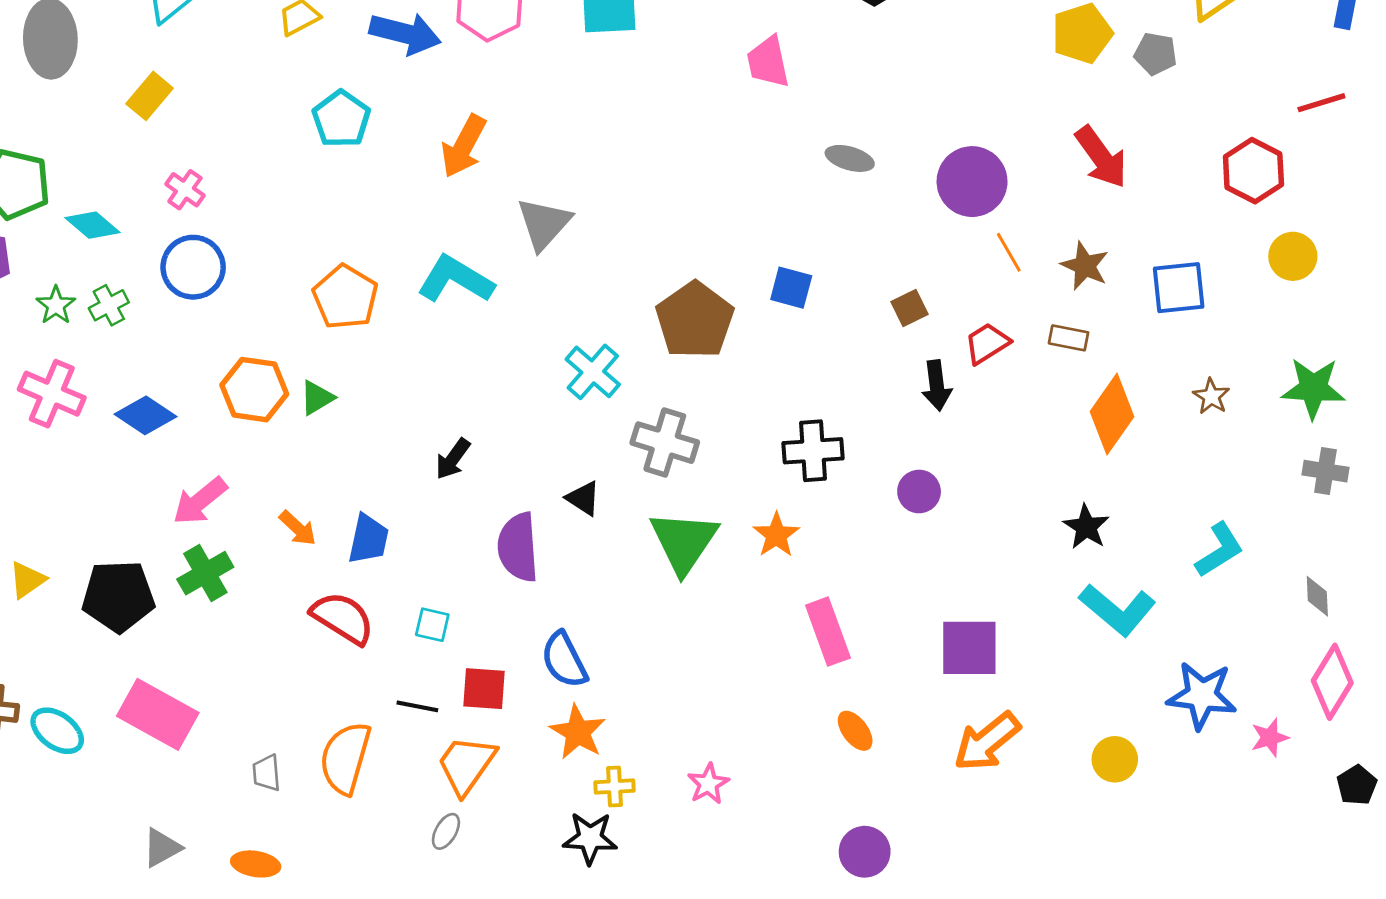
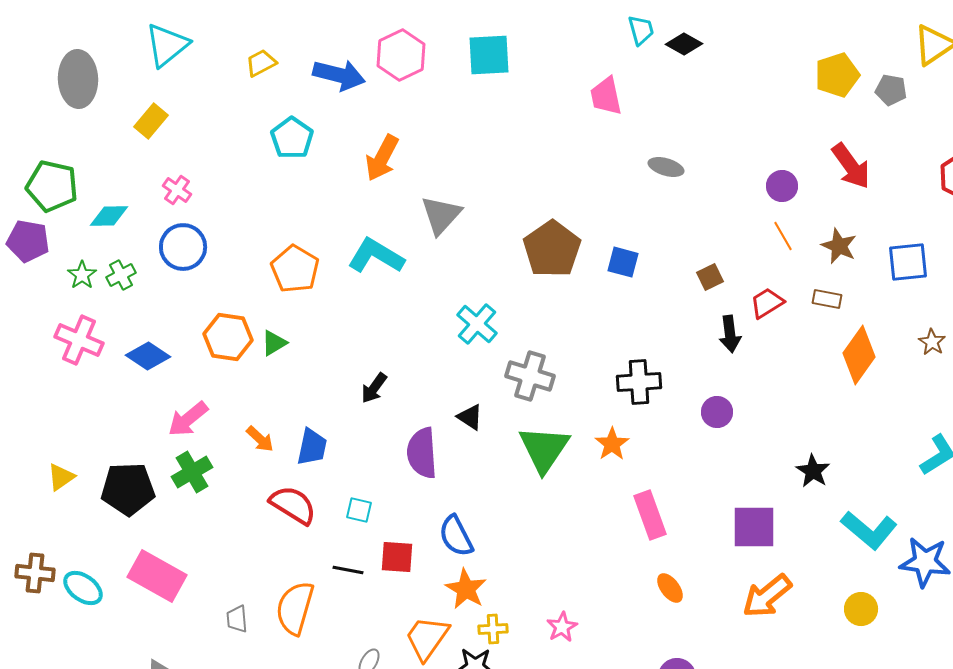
purple circle: (972, 182) -> (782, 186), moved, size x0.6
cyan diamond: (92, 225) -> (109, 216), turned -42
brown pentagon: (695, 320) -> (552, 249), moved
black star: (1086, 527) -> (813, 471), moved
cyan L-shape: (1117, 610) -> (869, 530), moved
orange trapezoid: (466, 765) -> (427, 638), moved

